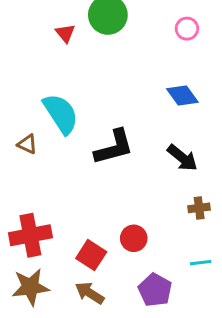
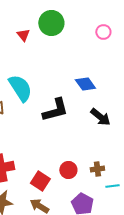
blue diamond: (182, 95) -> (85, 84), moved
brown cross: (199, 208) -> (97, 169), moved

